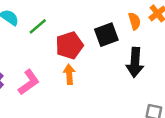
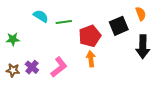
green line: (38, 26) -> (64, 22), turned 35

